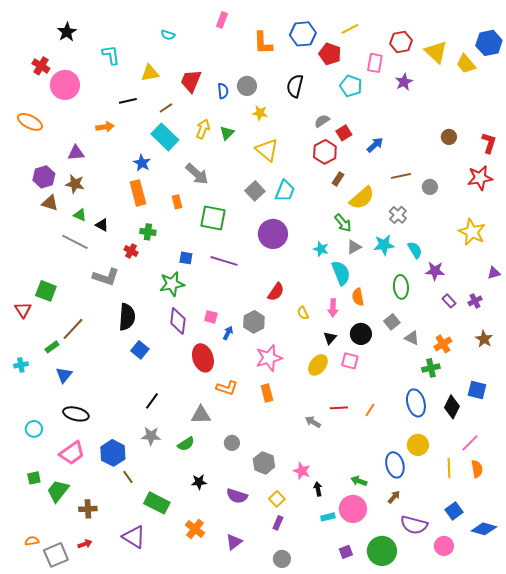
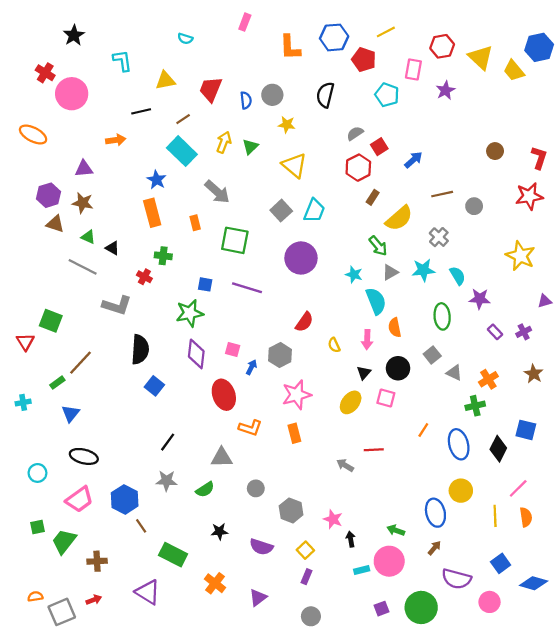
orange line: (370, 410) -> (423, 430), moved

